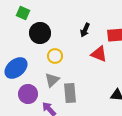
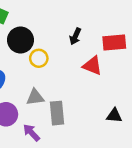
yellow circle: (55, 56) -> (39, 58), moved
gray triangle: (52, 80) -> (35, 97), turned 35

